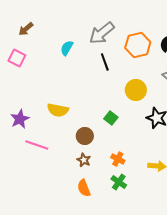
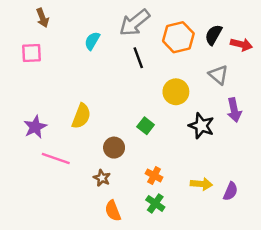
brown arrow: (26, 29) -> (42, 18), turned -70
pink square: (17, 58) -> (32, 53), turned -30
yellow semicircle: (58, 110) -> (81, 116), turned -80
brown star: (84, 160) -> (102, 178), moved

